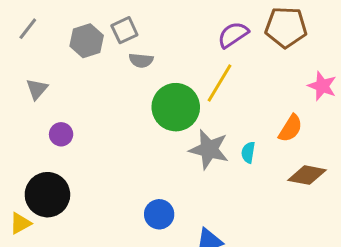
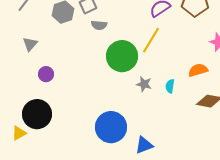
orange semicircle: (290, 128) -> (198, 70), turned -138
gray star: (209, 149) -> (144, 84), size x0.6
blue circle: (159, 214) -> (111, 127), size x1.6

